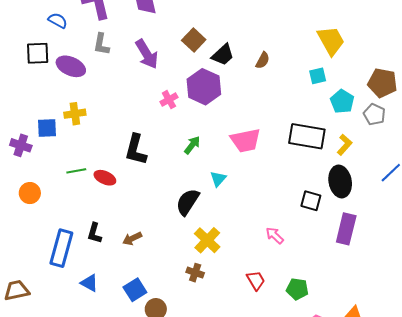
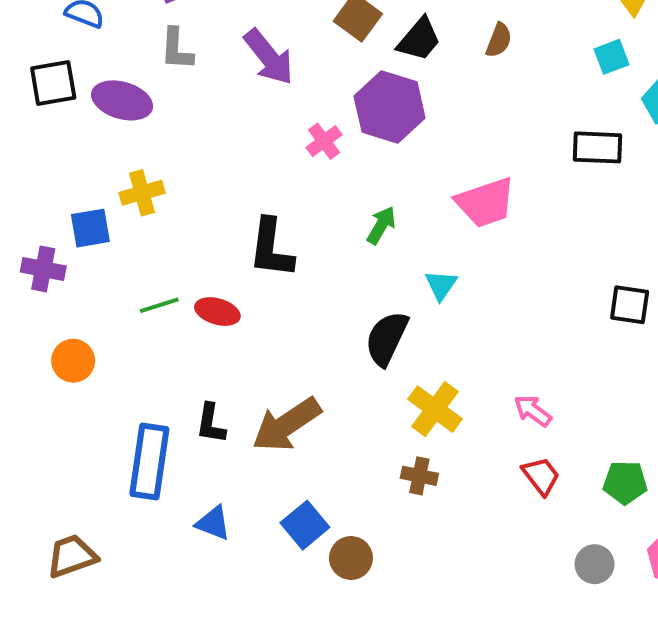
black rectangle: (307, 136) -> (597, 147), moved, size x0.7
pink arrow: (275, 235) -> (533, 411), moved
brown arrow: (132, 239) -> (287, 425), size x1.8

